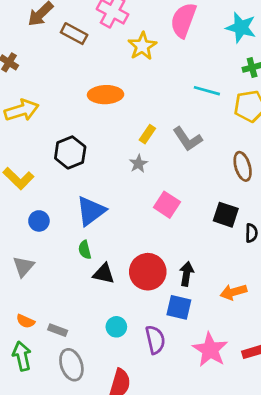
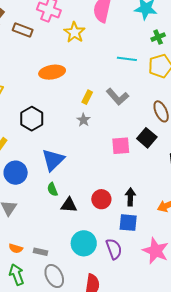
pink square: (167, 205) -> (121, 146), moved, turned -30
black square: (226, 215) -> (147, 138), moved, turned 30
blue circle: (39, 221) -> (16, 173), size x1.5
red circle: (148, 272) -> (101, 199), size x0.7
cyan circle: (116, 327) -> (84, 243), size x1.6

